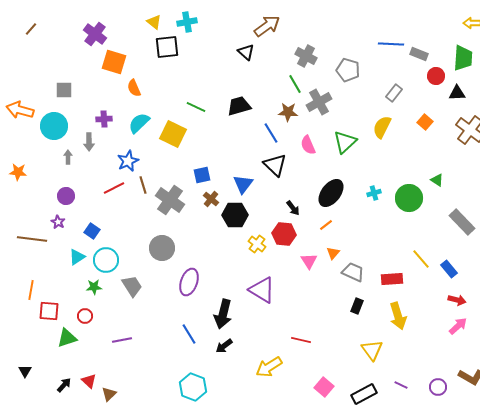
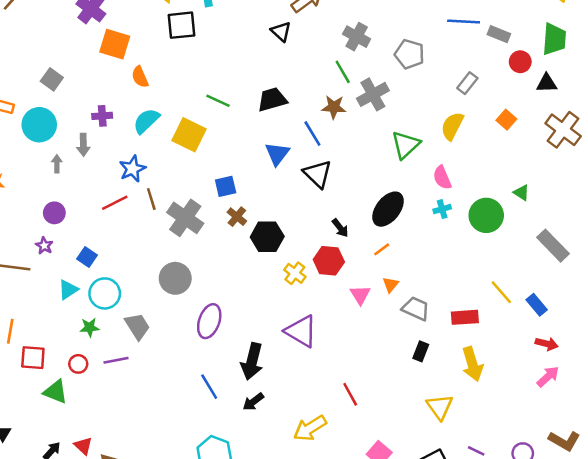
gray square: (64, 90) -> (52, 79), turned 36
pink semicircle: (308, 145) -> (442, 178), moved
blue triangle: (243, 184) -> (277, 154), moved
green triangle: (67, 338) -> (56, 392), turned 40
purple line: (122, 340) -> (116, 360), moved
red line: (301, 340) -> (350, 394), turned 48

